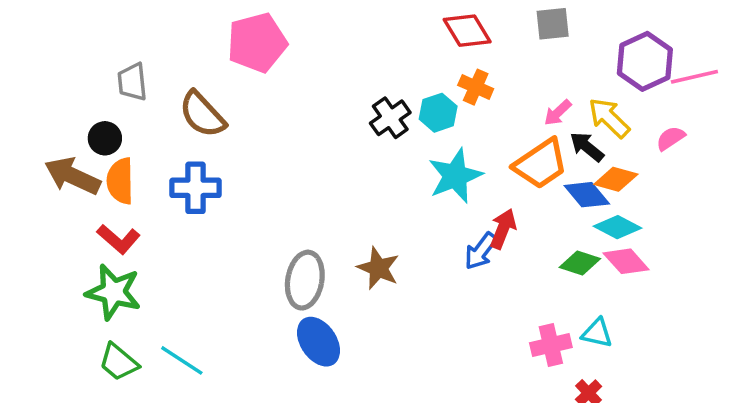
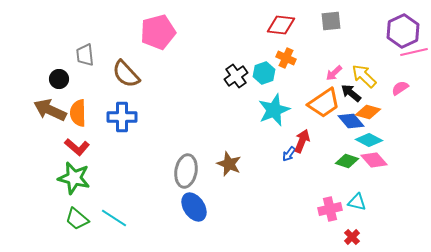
red diamond: (467, 31) -> (281, 25), turned -52
purple hexagon: (645, 61) -> (403, 31), moved
black circle: (105, 138) -> (59, 79), moved
blue arrow: (481, 251) -> (289, 154), size x0.7

